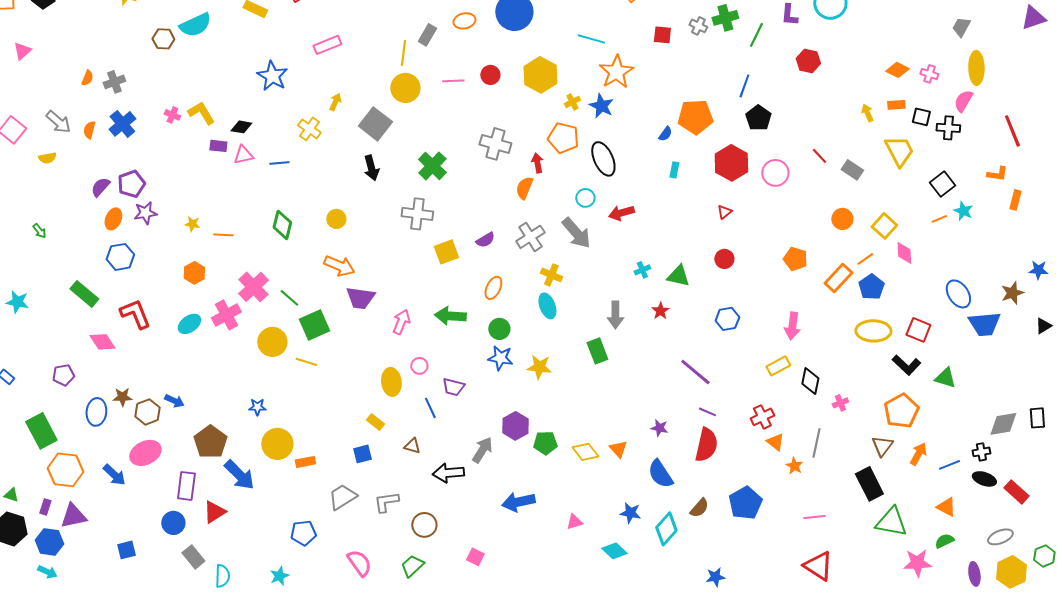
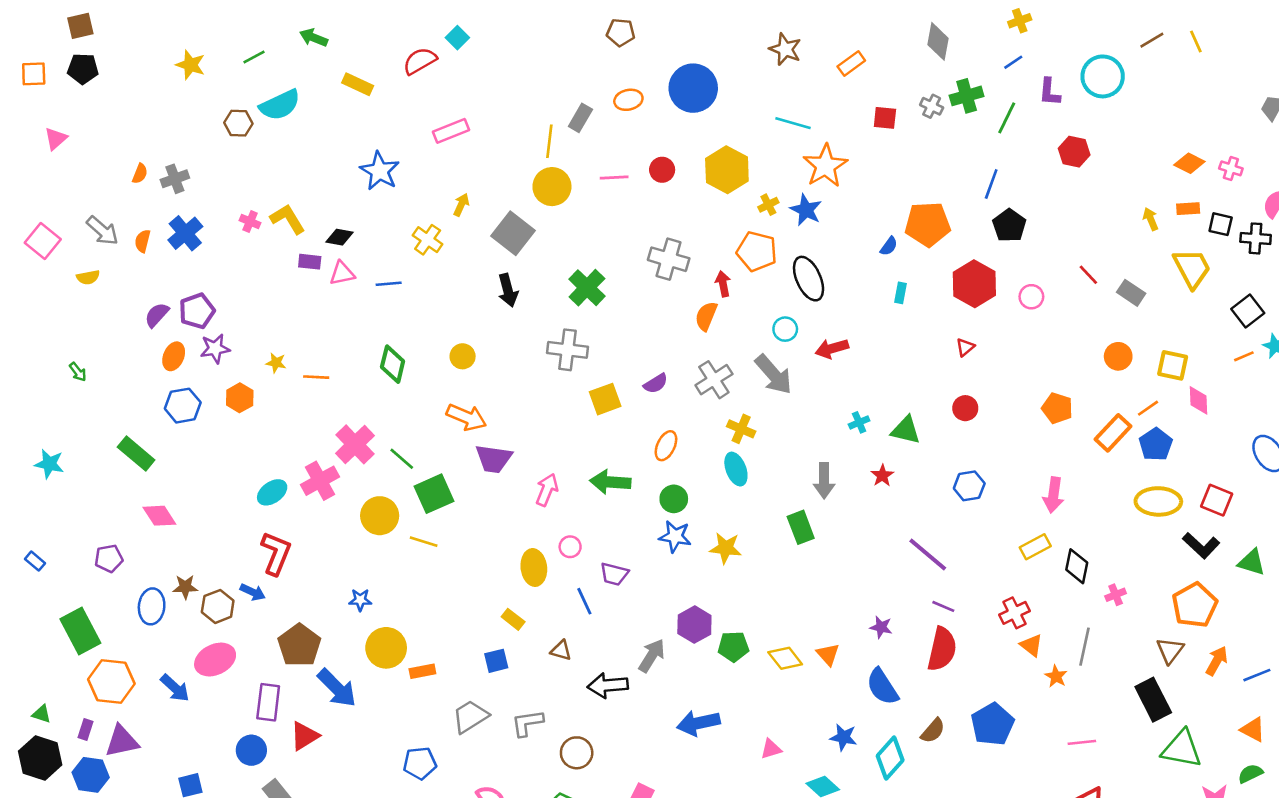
pink circle: (775, 173) -> (1031, 297), size x0.7
yellow square: (884, 226) -> (1173, 365), turned -30
orange hexagon: (194, 273) -> (240, 398), moved
red L-shape: (135, 314) -> (276, 553), moved, turned 44

